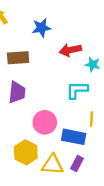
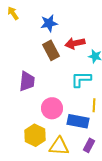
brown rectangle: (18, 58) -> (51, 50), moved, turned 66
purple rectangle: (77, 163) -> (89, 145), moved

